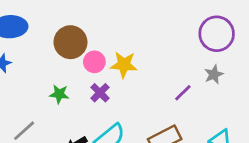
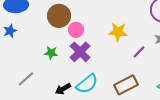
yellow star: (124, 65) -> (118, 32), moved
purple cross: (100, 93) -> (80, 52), size x1.5

